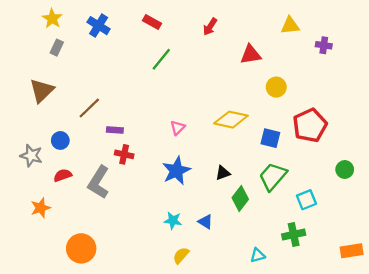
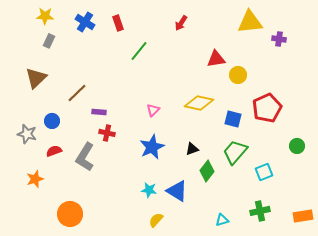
yellow star: (52, 19) -> (45, 16), turned -30
red rectangle: (152, 22) -> (118, 23), moved, turned 42
yellow triangle: (290, 26) -> (250, 22), size x1.5
red triangle: (251, 55) -> (216, 59), moved
blue triangle: (205, 222) -> (177, 191), size x1.6
green cross: (294, 235) -> (260, 211), moved

